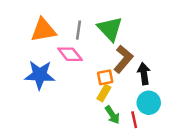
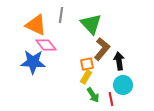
orange triangle: (43, 30) -> (36, 25), turned 35
gray line: (78, 30) -> (61, 15), moved
pink diamond: (70, 54) -> (46, 45), moved

